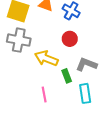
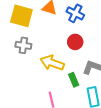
gray cross: (19, 40) -> (23, 45), size x0.7

